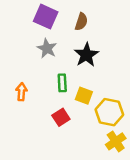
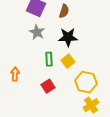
black star: (86, 55) -> (68, 37), turned 30
orange arrow: (21, 92) -> (15, 74), moved
yellow square: (84, 96) -> (68, 61), moved, turned 32

